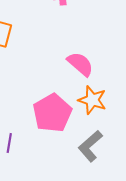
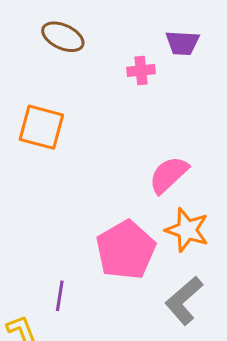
pink semicircle: (80, 64) -> (169, 175), turned -84

